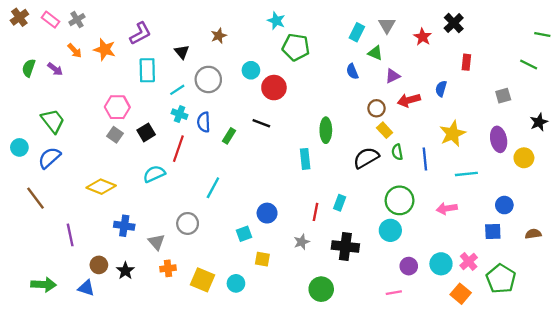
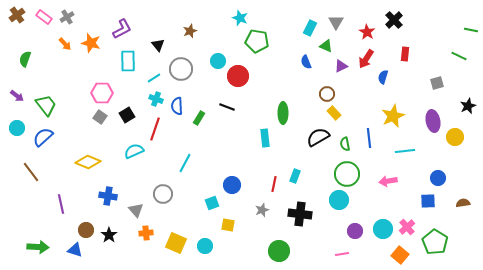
purple arrow: (55, 69) -> (17, 96), moved
red arrow: (409, 100) -> (366, 59), moved, turned -42
green semicircle: (397, 152) -> (345, 144), moved

